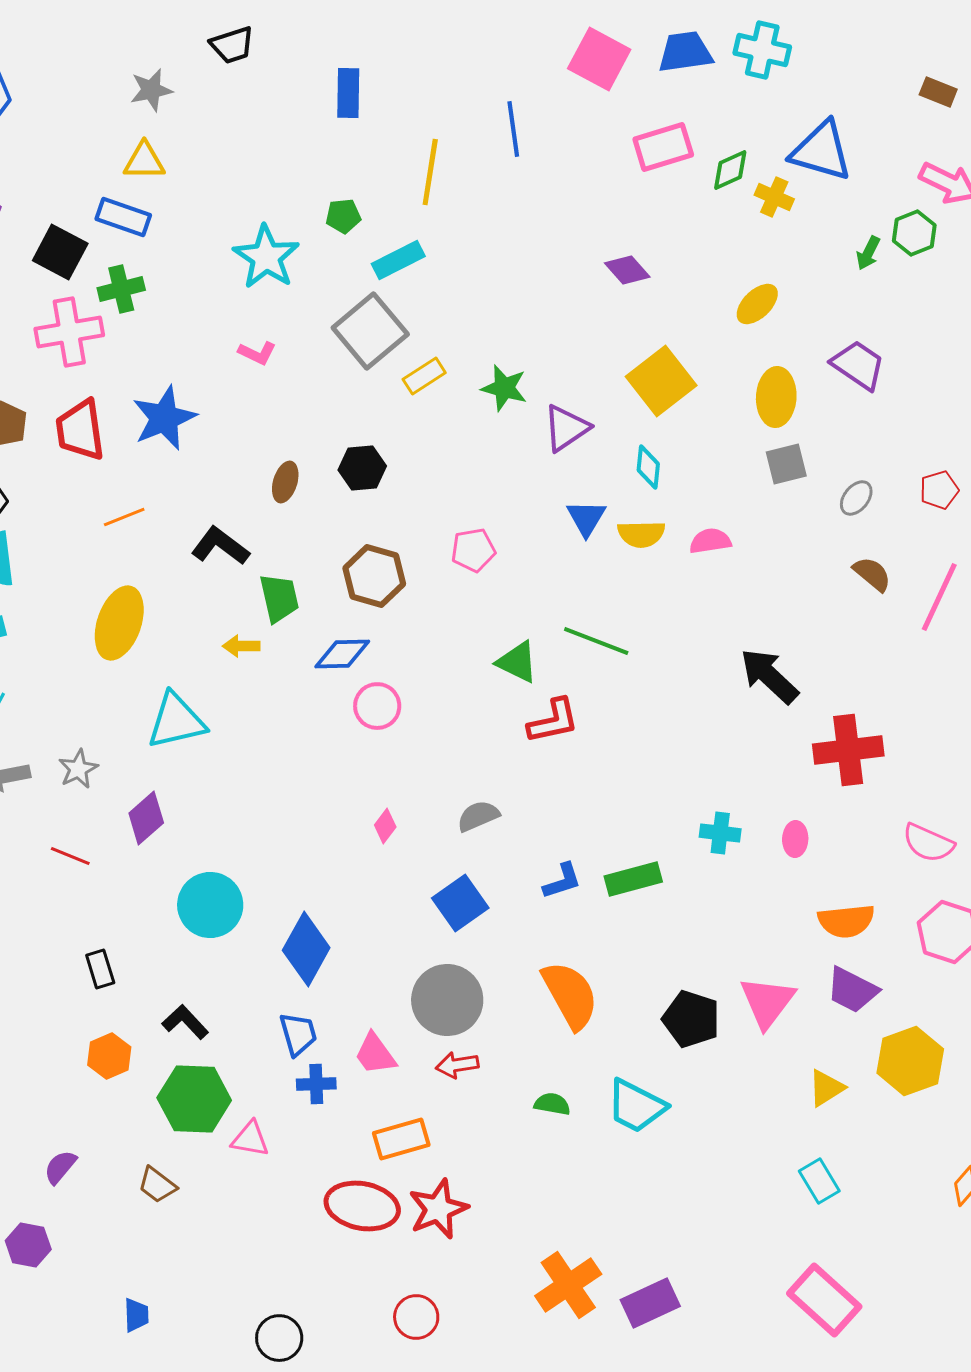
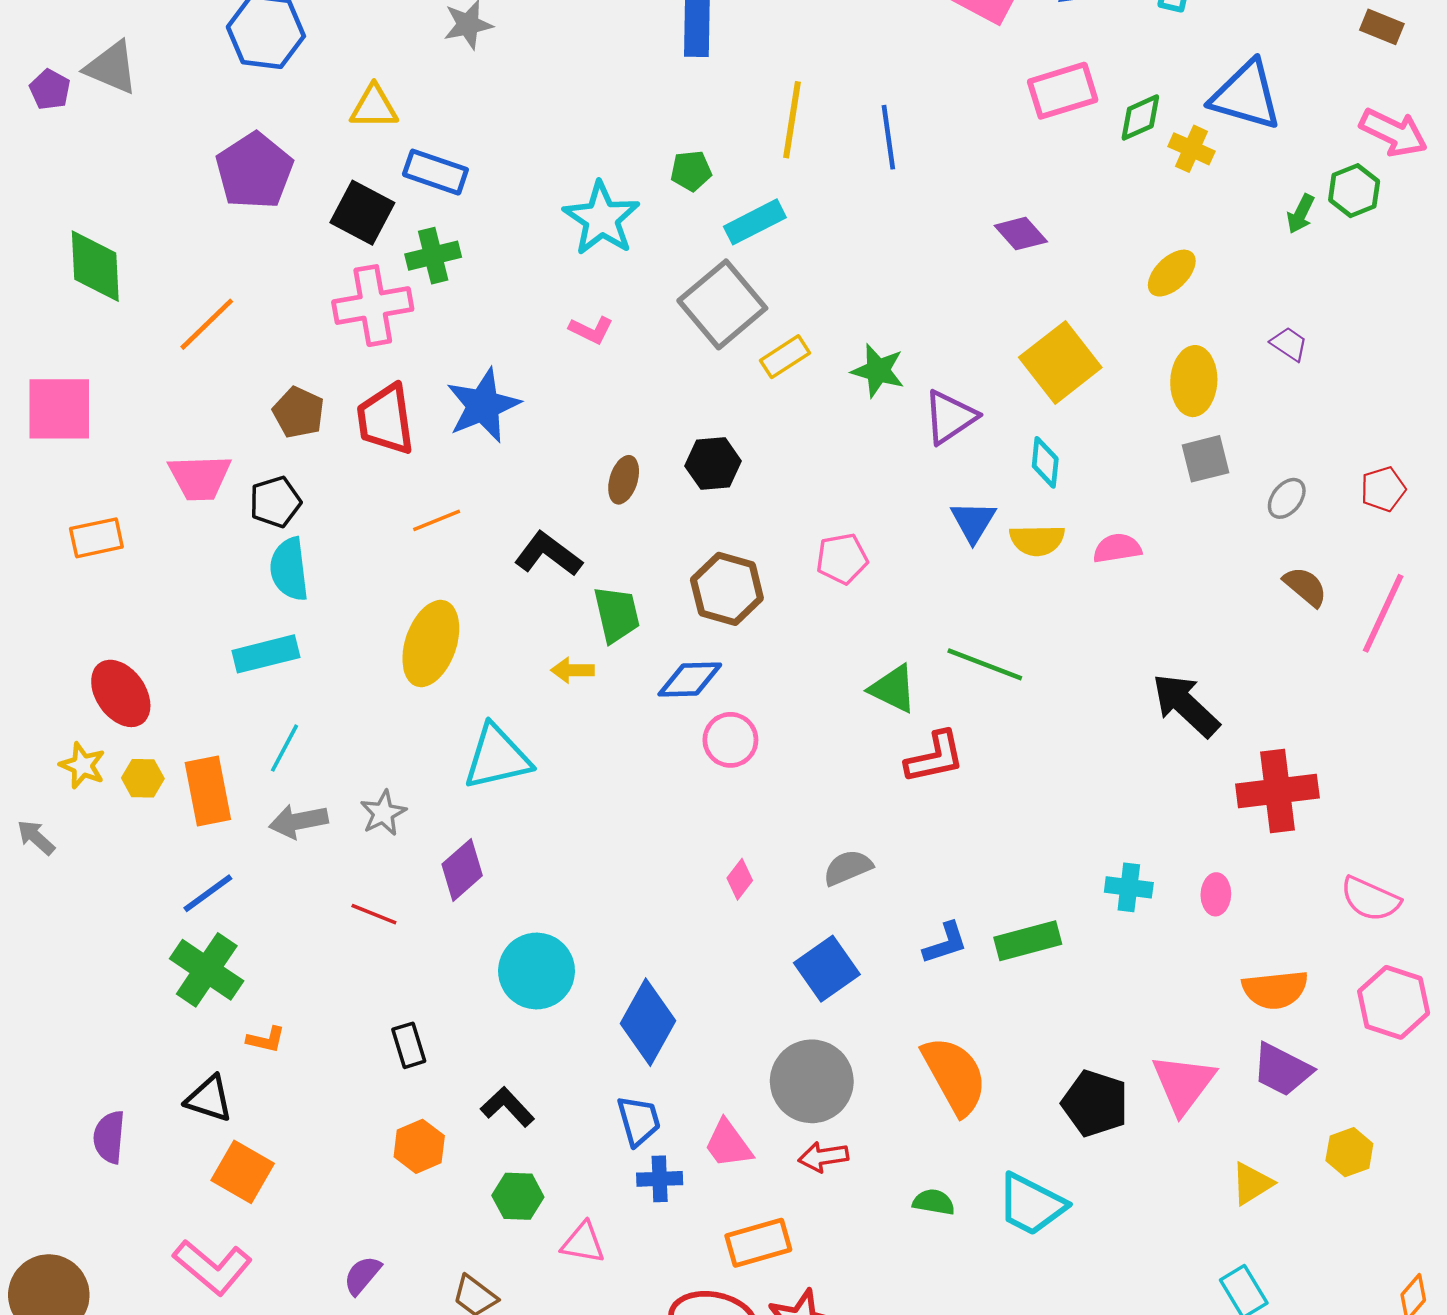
blue line: (513, 129) -> (888, 137), moved
yellow triangle: (144, 161) -> (374, 107), moved
purple trapezoid: (858, 365) -> (1289, 344), size x0.6
yellow hexagon: (910, 1061) -> (1349, 1152), size x0.6
green hexagon: (194, 1099) -> (518, 1196), size x0.6

